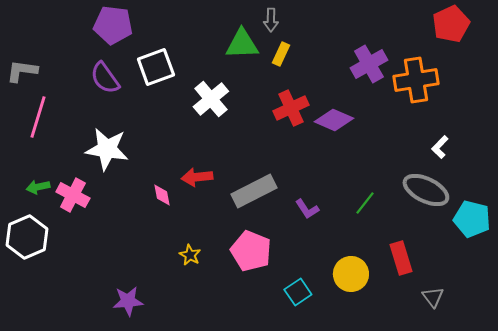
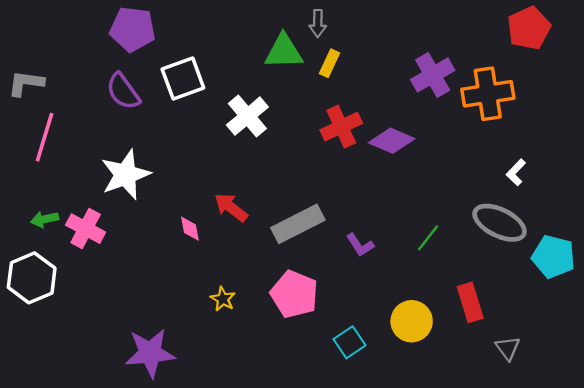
white star: (107, 149) -> (125, 175), turned -30
red arrow: (197, 177) -> (231, 207), turned 44
purple star: (128, 301) -> (150, 353), size x1.4

